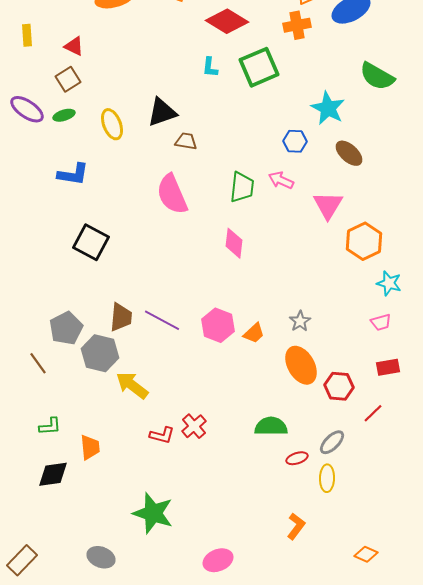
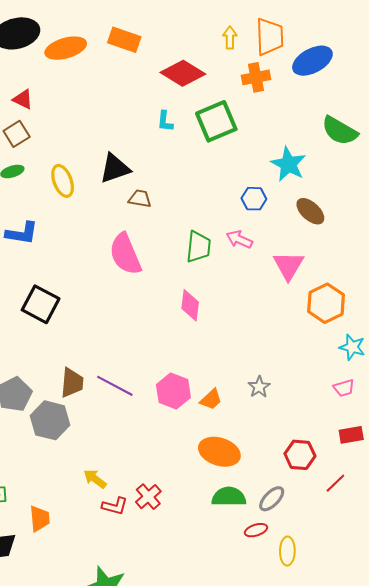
orange ellipse: (301, 365) -> (219, 452), moved, turned -42
yellow arrow: (132, 385) -> (95, 479), moved, size x0.7
gray ellipse: (332, 442) -> (272, 499), moved

